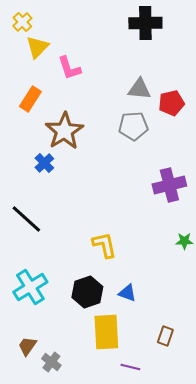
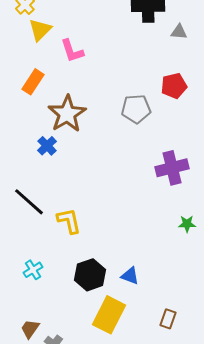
gray triangle: (139, 89) -> (179, 32), moved, size x0.7
yellow L-shape: (104, 245) -> (69, 221), moved
cyan cross: (30, 287) -> (33, 270), size x0.6
yellow rectangle: (106, 332) -> (109, 315), turned 30

